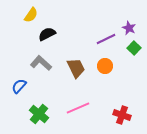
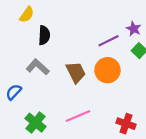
black semicircle: (47, 34) -> (44, 35), turned 120
orange circle: (105, 66) -> (107, 70), size x1.5

